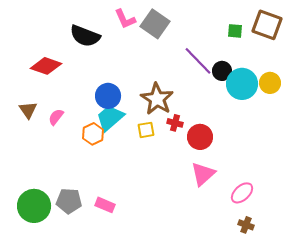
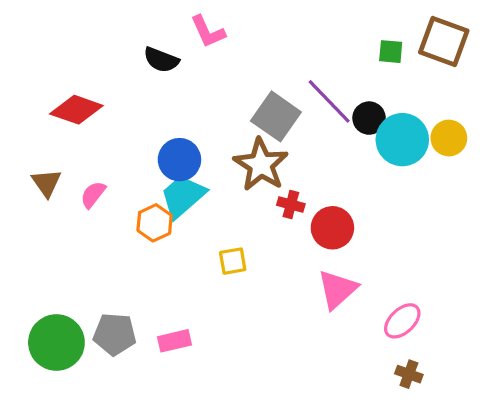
gray square: (155, 24) -> (276, 116), moved
black semicircle: (85, 36) -> (161, 60), moved, size x0.7
yellow square: (146, 130) -> (233, 261), moved
pink rectangle: (105, 205) -> (174, 341), turned -36

